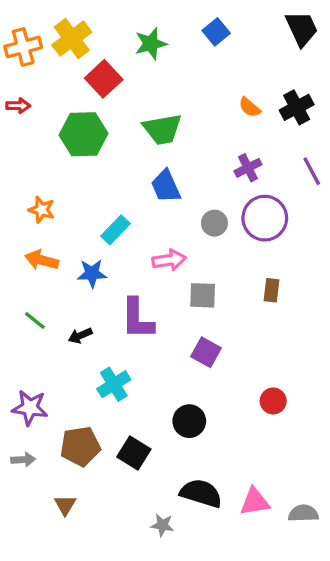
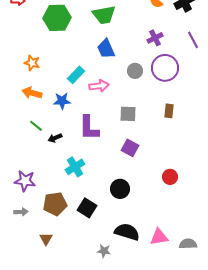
pink arrow: (169, 260) -> (99, 86), moved
green line: (35, 320) -> (36, 126), moved

